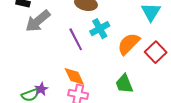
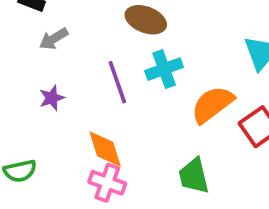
gray arrow: (38, 21) -> (54, 39), size x0.6
purple star: (41, 89) -> (52, 98), moved

